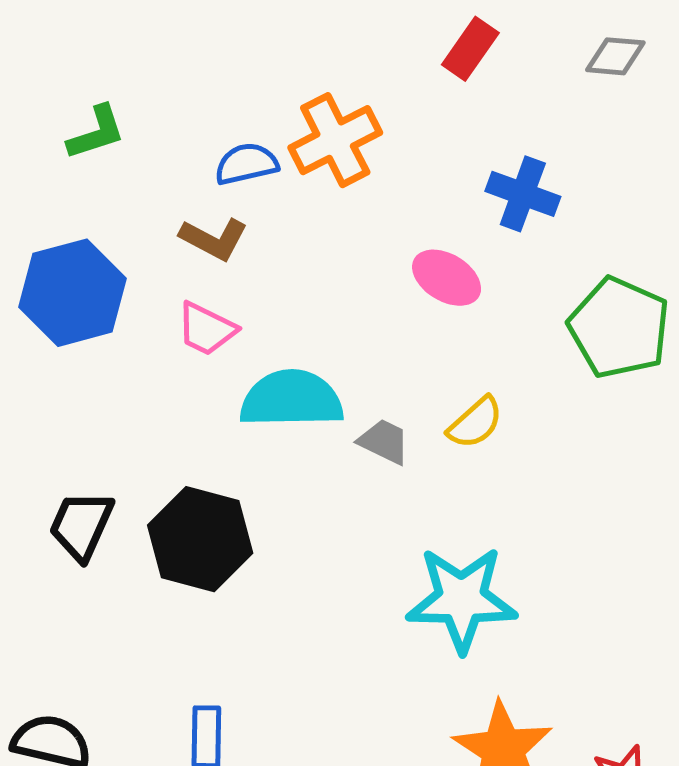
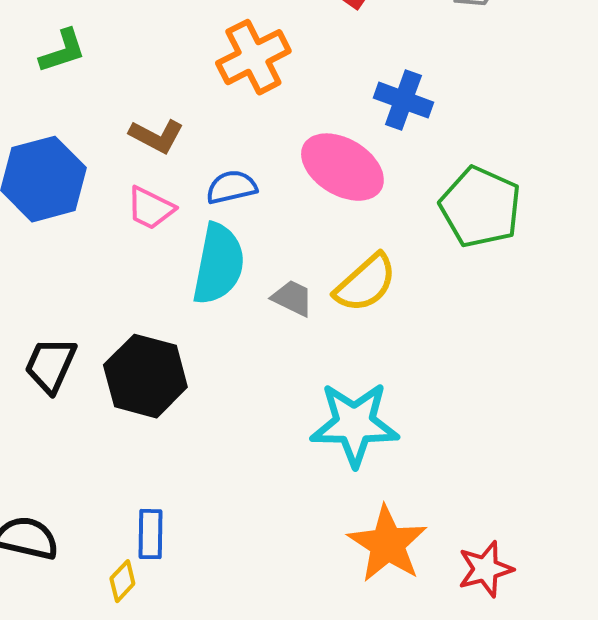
blue semicircle: (246, 164) -> (231, 187), moved
pink ellipse: (447, 278) -> (342, 167), size x1.5
cyan semicircle: (291, 399) -> (218, 264), turned 102
yellow semicircle: (475, 423) -> (365, 283), size x1.4

